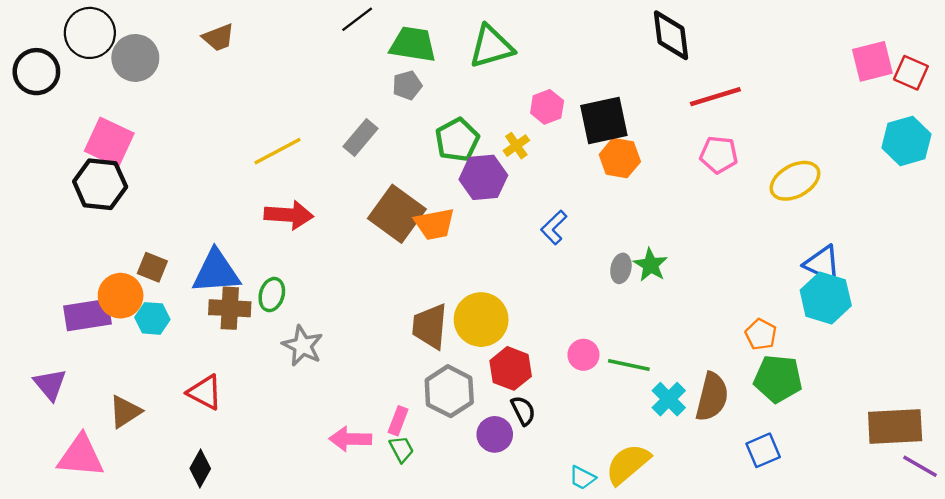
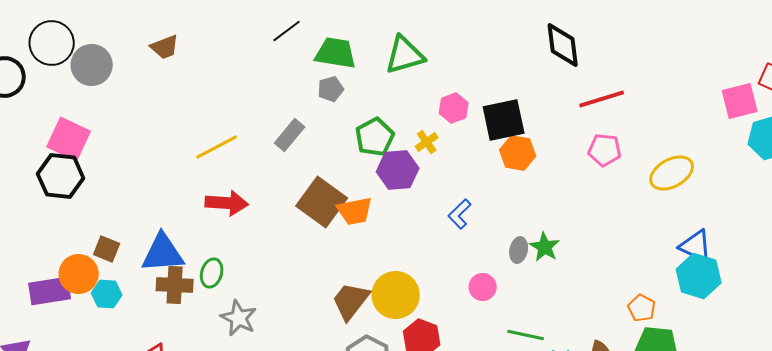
pink square: (872, 61) -> (740, 101), moved
brown trapezoid: (430, 326) -> (351, 301), turned 33
pink circle: (583, 355) -> (483, 287), moved

